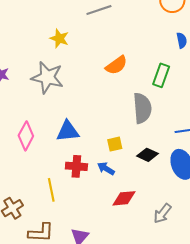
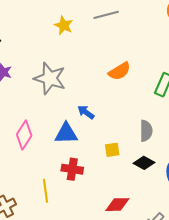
yellow star: (59, 38) -> (64, 25), moved
gray semicircle: (142, 108) -> (146, 131), moved, size x0.7
blue arrow: (106, 168) -> (86, 112), moved

